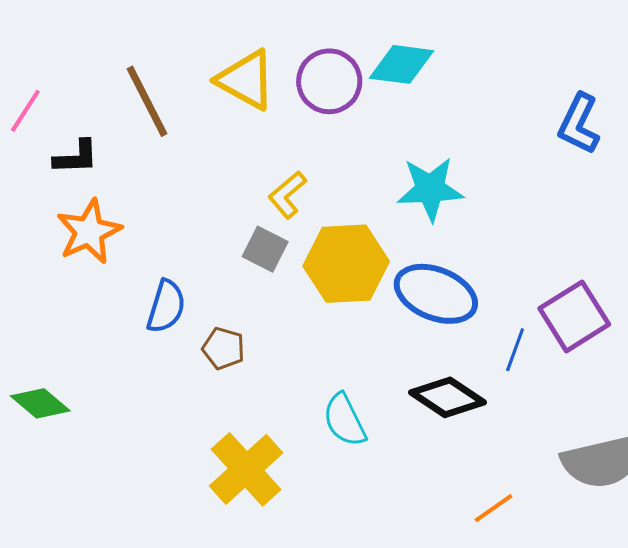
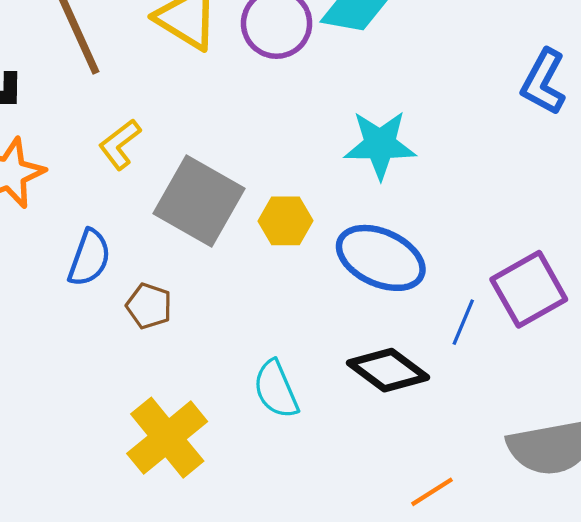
yellow L-shape: (287, 195) -> (120, 144), moved
gray square: (265, 249) -> (199, 201), size x1.8
yellow hexagon: (346, 264) -> (285, 221), size x0.6

